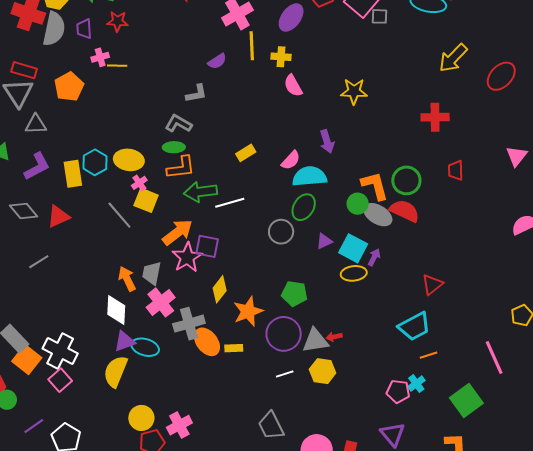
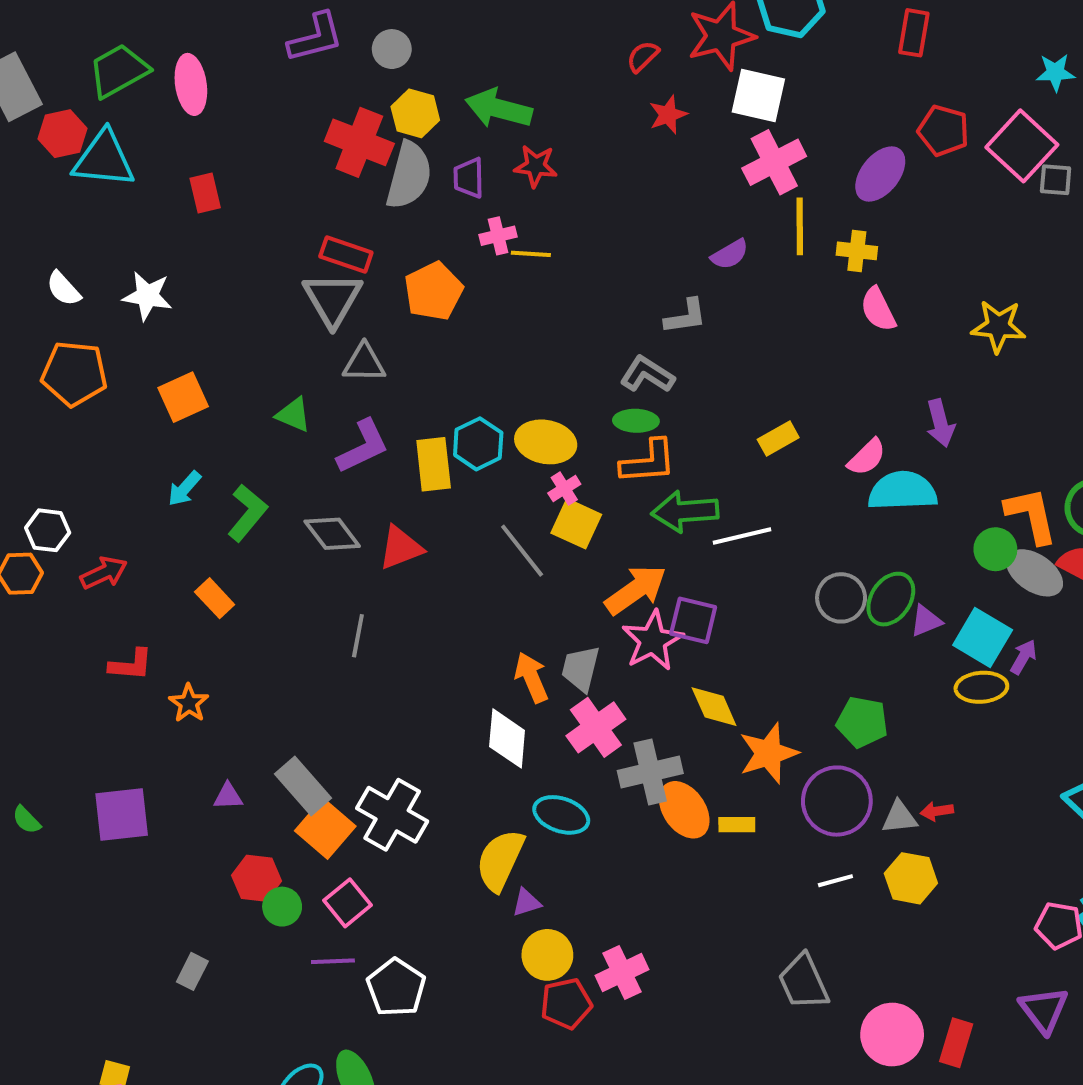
green ellipse: (304, 207) -> (891, 599), moved
gray line: (39, 262) -> (358, 636), turned -50
yellow diamond: (220, 289) -> (714, 707), turned -64
purple triangle: (124, 341) -> (526, 902), moved, size x0.7
gray triangle: (315, 341) -> (899, 817), size x0.7
pink square: (60, 380) -> (347, 903), moved
purple line: (34, 426) -> (333, 961), turned 30

